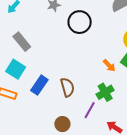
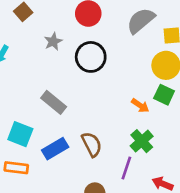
gray rectangle: (22, 42) -> (54, 102), moved
blue rectangle: (39, 85) -> (55, 149), turned 36

